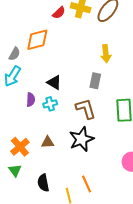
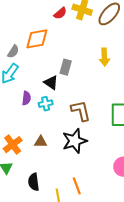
gray rectangle: (95, 81) -> (66, 67), moved

